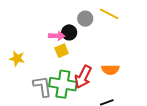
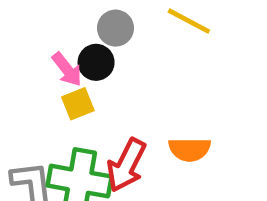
gray circle: (85, 19) -> (115, 28), moved
pink arrow: (57, 36) -> (67, 69), turned 49

